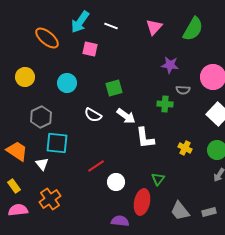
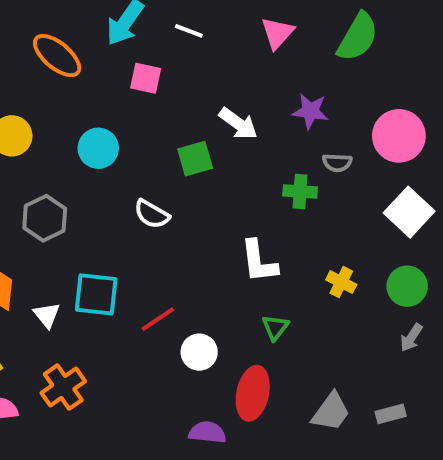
white arrow: (126, 116) -> (238, 124), moved
cyan square: (57, 143) -> (96, 294), moved
green triangle: (158, 179) -> (275, 327), moved
gray trapezoid: (180, 211) -> (331, 412), turned -105

